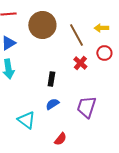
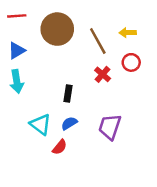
cyan triangle: (26, 120) -> (41, 124), moved
red semicircle: (60, 139) -> (60, 147), moved

